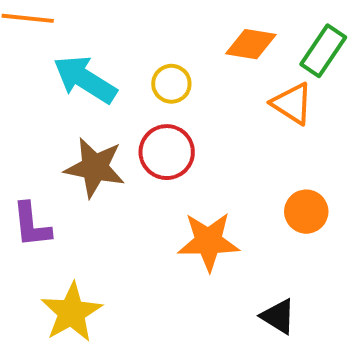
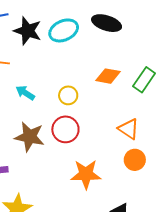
cyan arrow: (85, 79) -> (25, 93), size x0.6
orange triangle: (292, 104) -> (128, 129), moved

